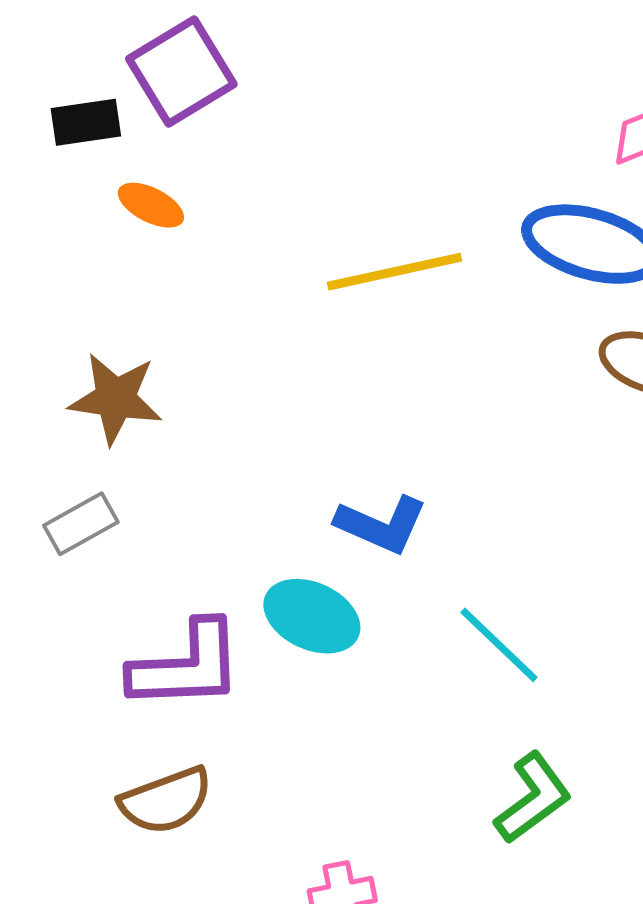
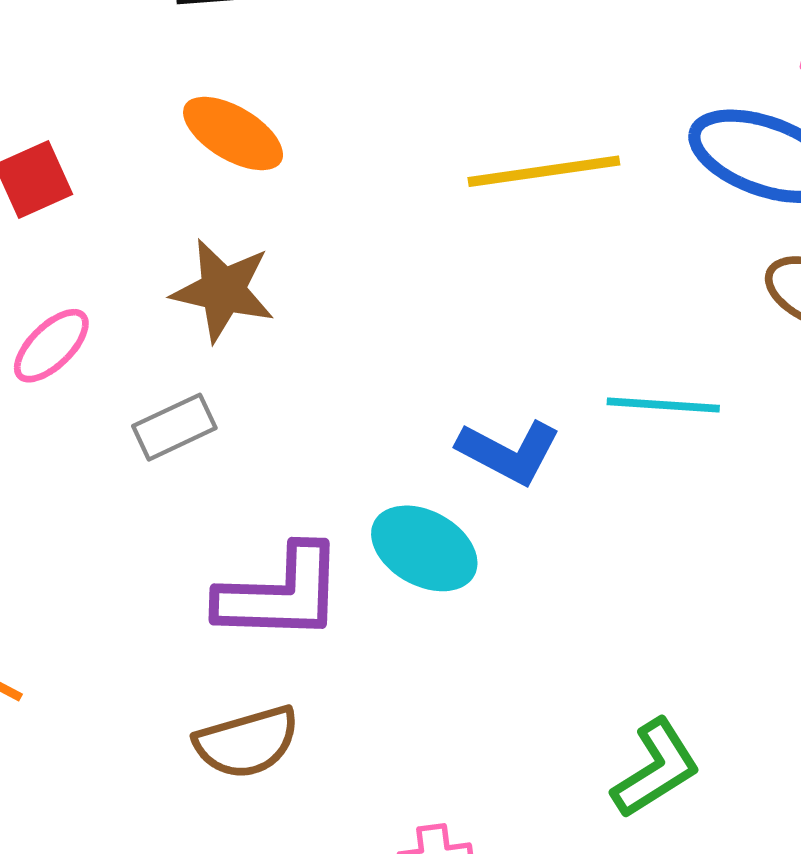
orange ellipse: (151, 205) -> (233, 133), moved, size x1.4
cyan line: (499, 645) -> (663, 405), moved, turned -44

